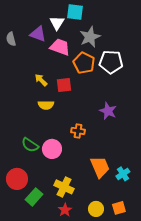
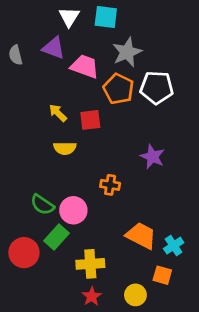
white triangle: (57, 23) -> (69, 17), moved
orange trapezoid: (100, 167) -> (141, 236), turned -40
yellow cross: (64, 187) -> (90, 264), turned -30
green rectangle: (34, 197) -> (56, 237), moved
orange square: (119, 208) -> (162, 275), moved, turned 32

